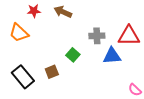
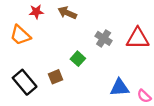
gray cross: (97, 36) -> (104, 38), turned 35
blue triangle: (112, 56) -> (120, 88), moved

